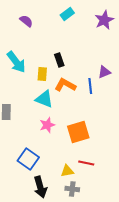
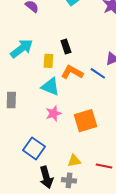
cyan arrow: (16, 62) -> (22, 49), turned -90
blue line: (90, 86) -> (98, 73), turned -49
red line: (86, 163) -> (104, 166), moved
gray cross: (72, 189) -> (69, 180), moved

